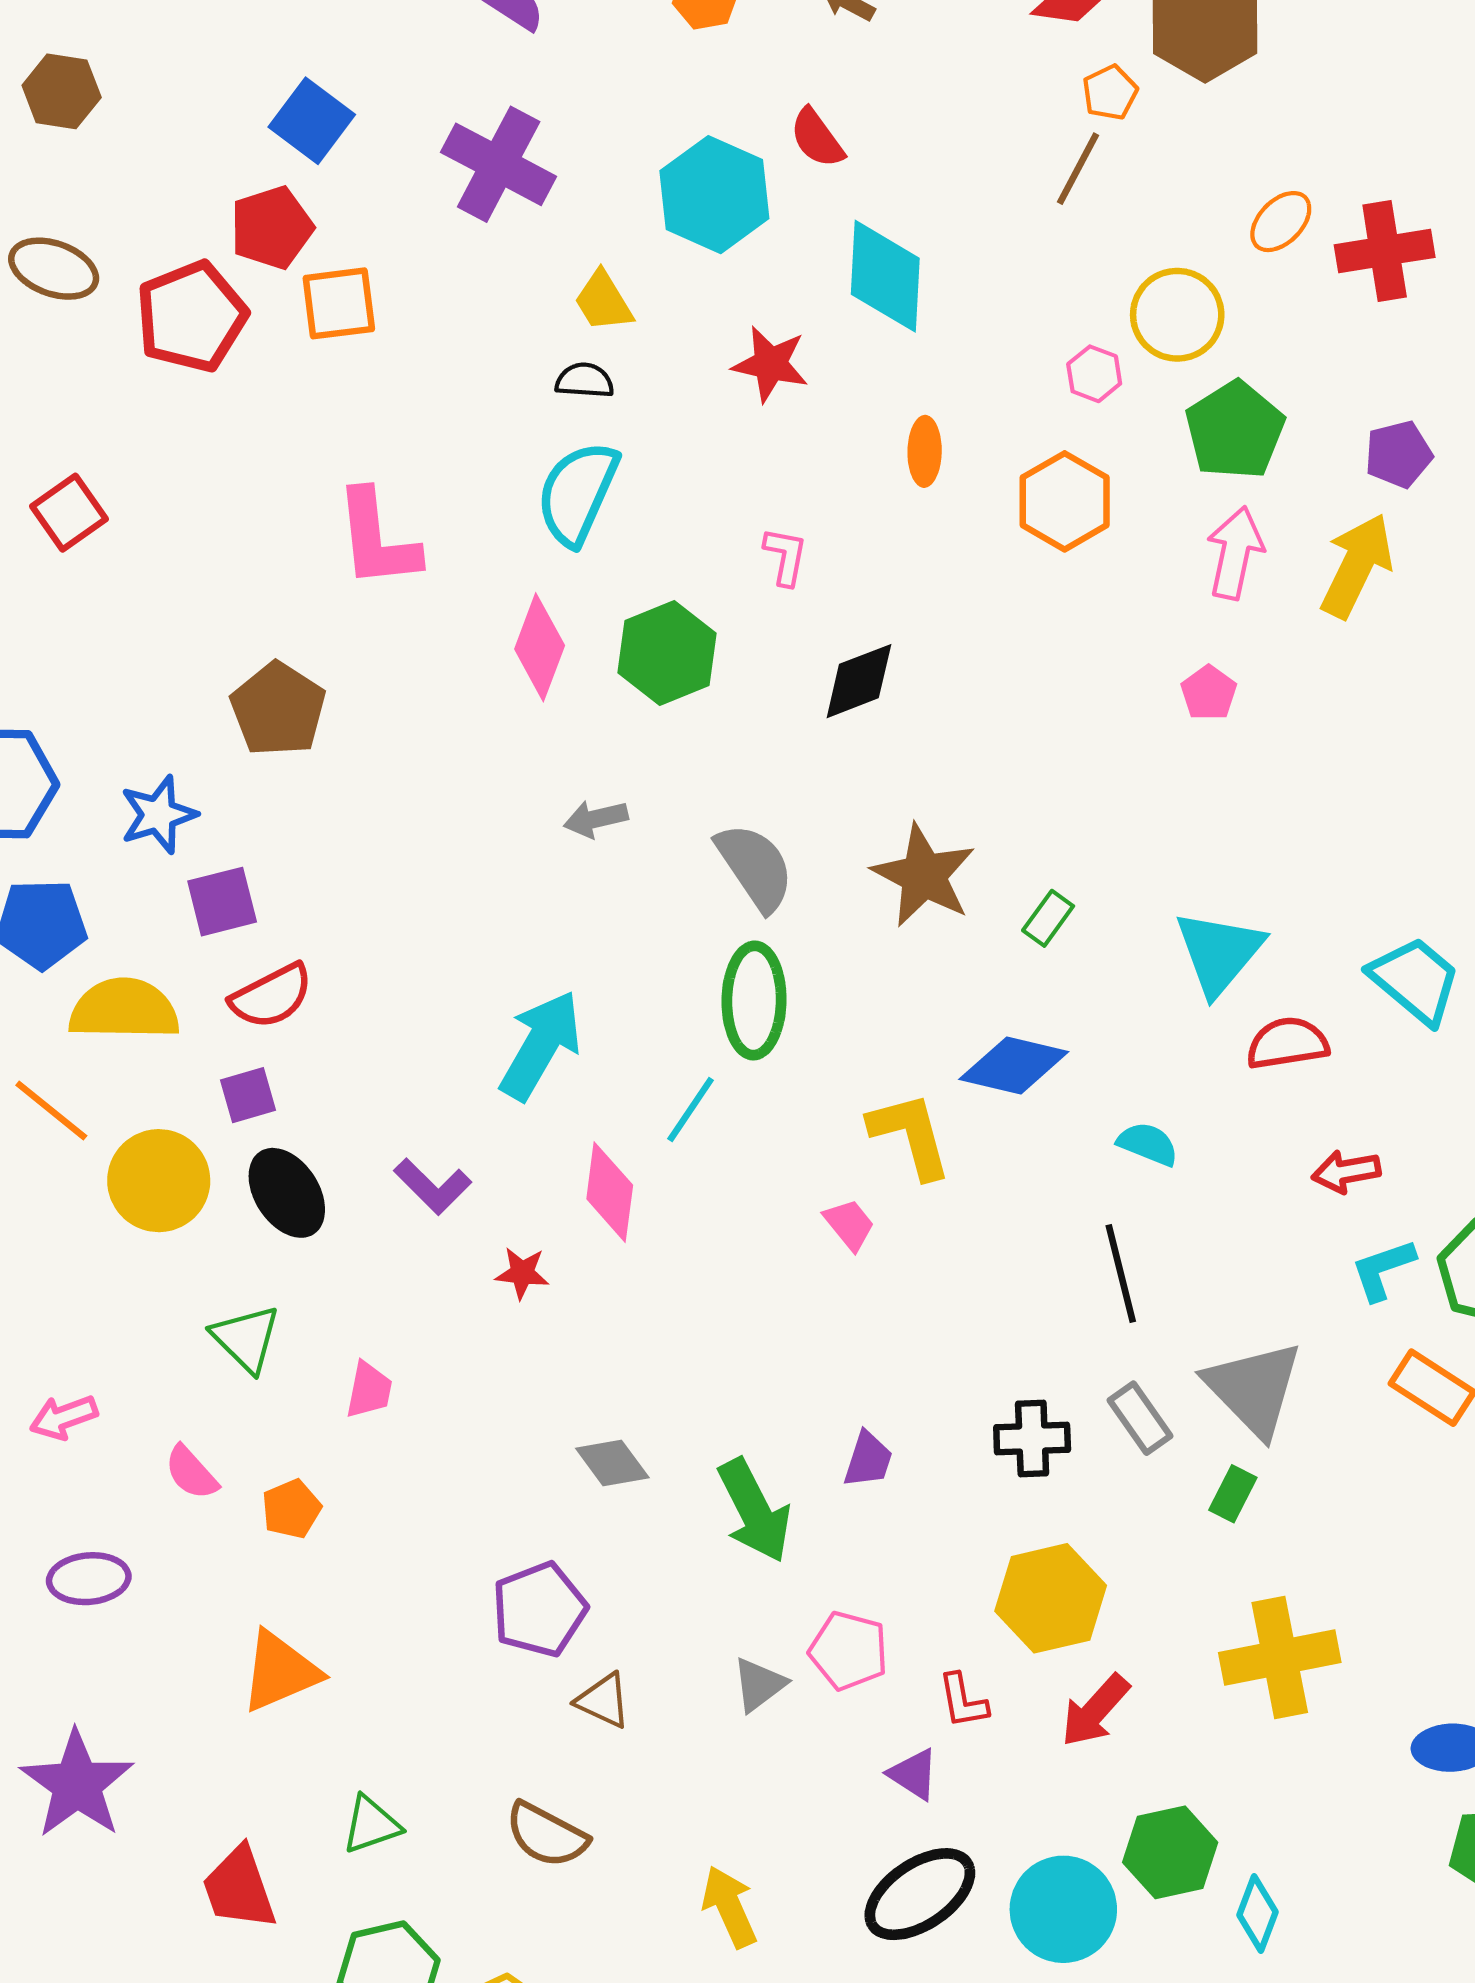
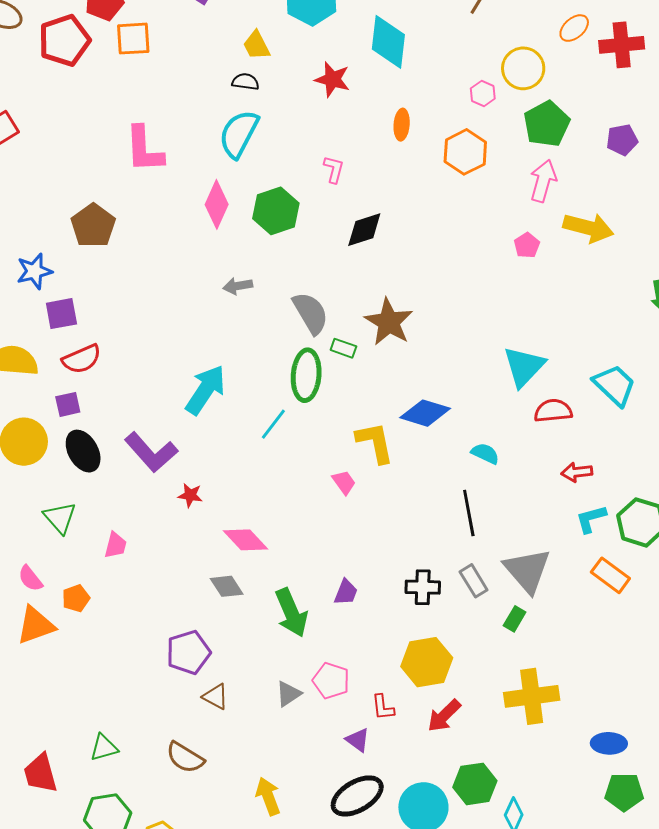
yellow arrow: (1357, 566) -> (588, 228), moved, turned 75
green rectangle: (1048, 918) -> (343, 348), moved, turned 70
purple L-shape: (433, 1186) -> (151, 452), size x1.5
pink diamond: (610, 1192) -> (245, 540), moved, turned -54
orange triangle: (280, 1671) -> (36, 625), moved

